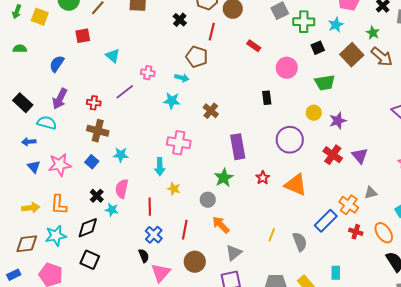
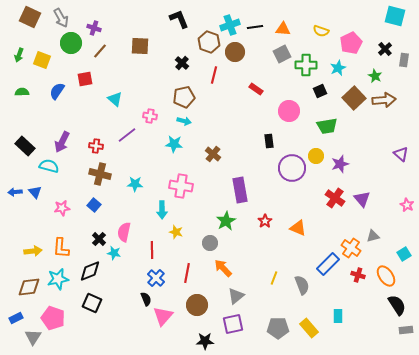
brown pentagon: (197, 57) -> (184, 97), moved, turned -30
brown arrow: (382, 57) -> (384, 100), turned -45
blue semicircle: (57, 64) -> (57, 91), moved
purple circle: (290, 140) -> (292, 168), moved
blue arrow: (29, 142) -> (15, 192), moved
cyan star: (121, 155) -> (135, 184), moved
pink star: (60, 165) -> (62, 208), size x0.7
blue triangle: (34, 167) -> (35, 192), moved
orange triangle: (296, 185) -> (298, 228), size x0.7

